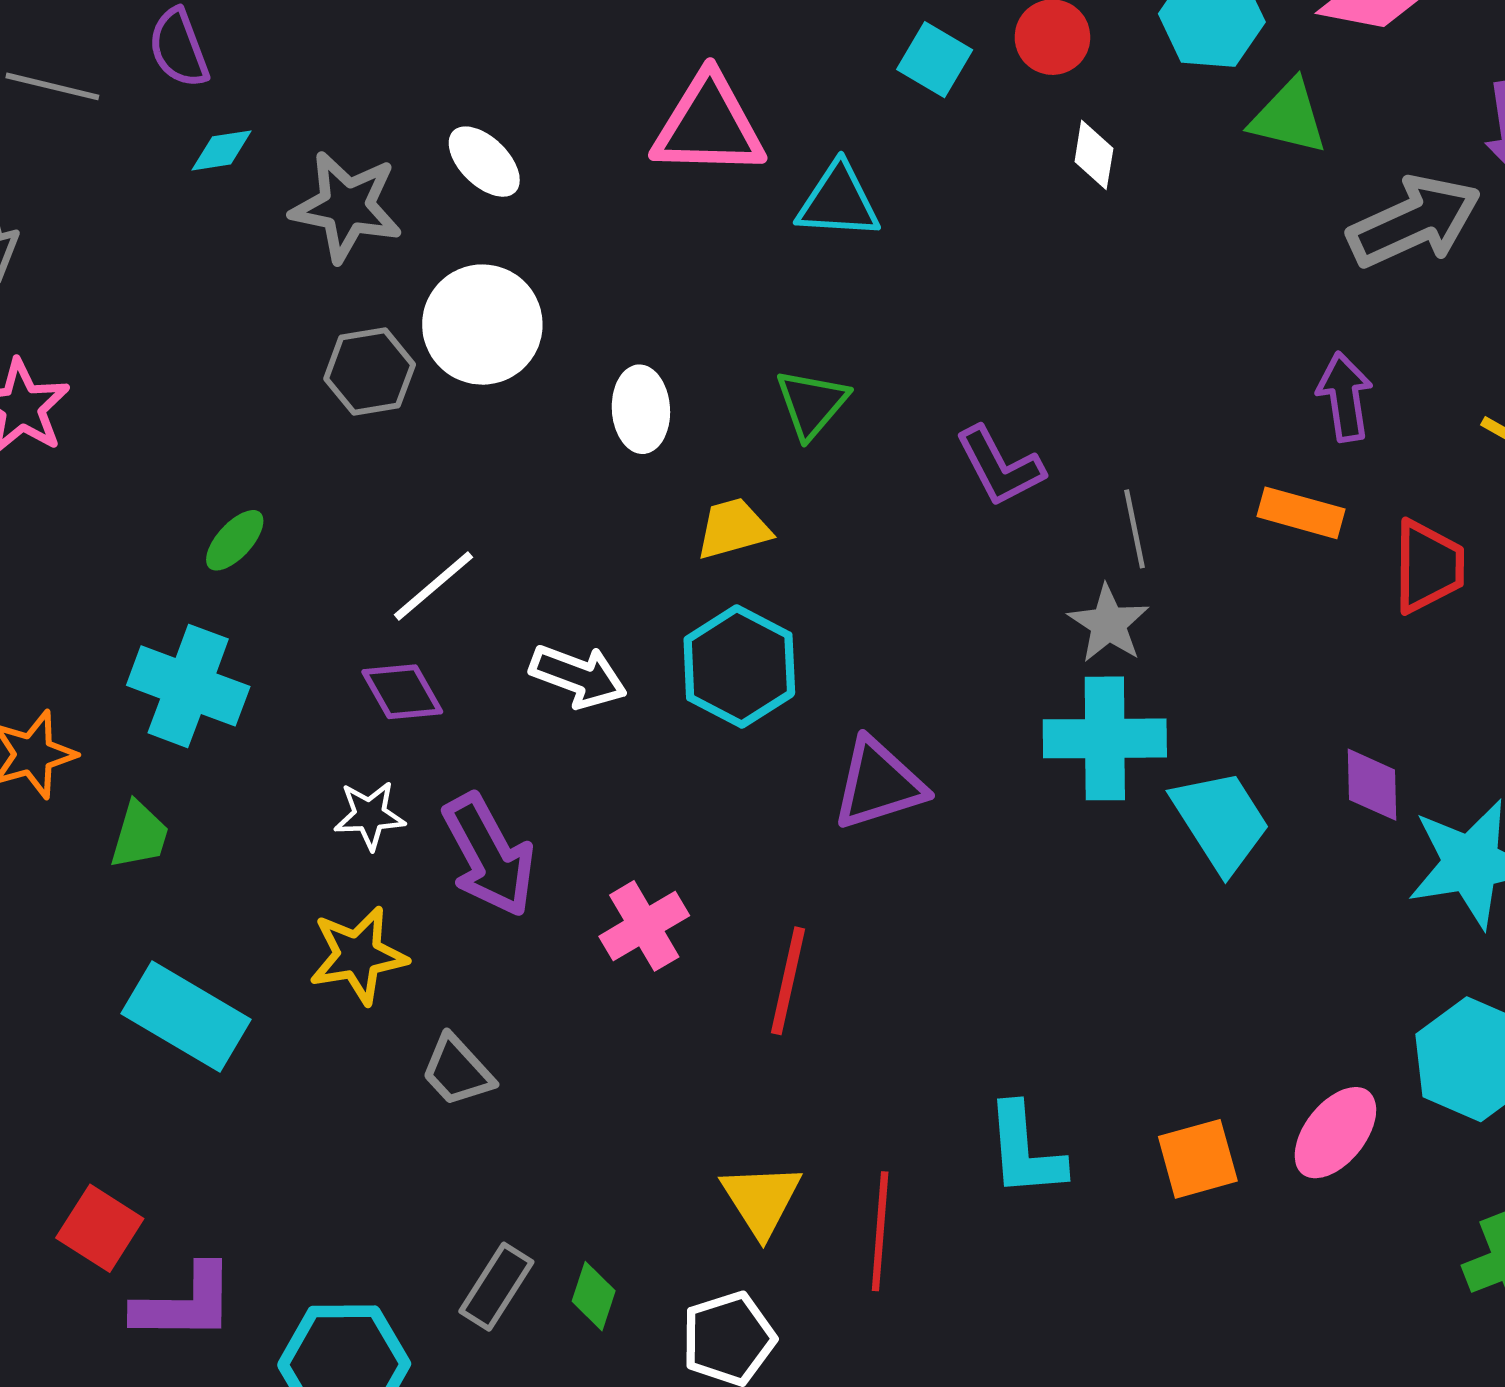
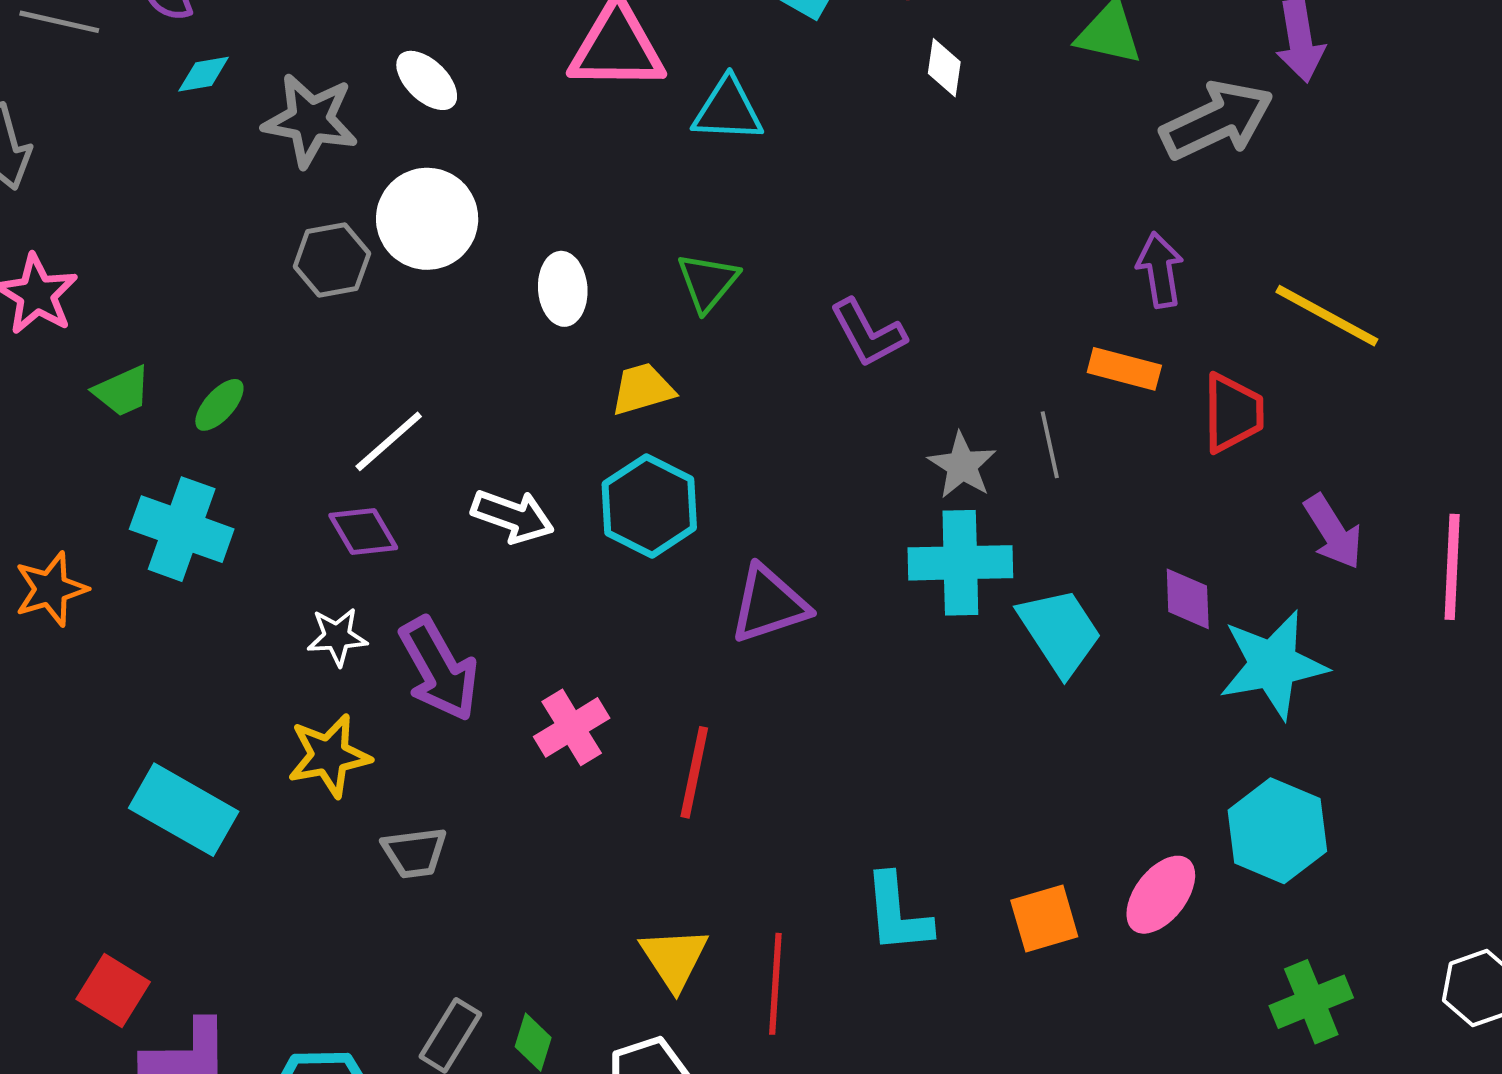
gray line: (1134, 529) -> (1050, 445), moved
green trapezoid: (140, 835) -> (122, 391), moved, turned 50
gray trapezoid: (457, 1071) -> (415, 853), turned -54

